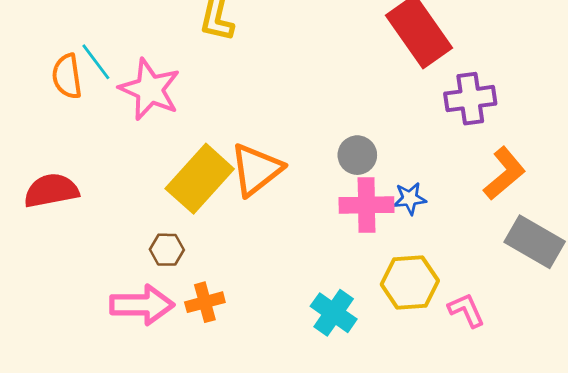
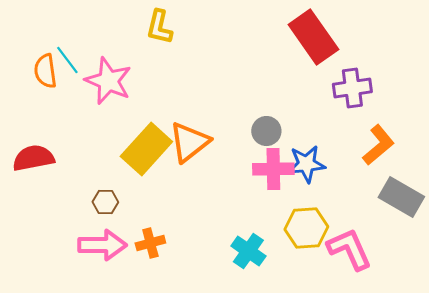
blue star: (410, 198) -> (306, 164), size x1.5
brown hexagon: (167, 250) -> (105, 202), moved
pink L-shape: (466, 310) -> (349, 249), size x1.6

